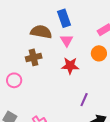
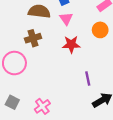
pink circle: (14, 80) -> (14, 63), size x1.5
purple line: (84, 100) -> (88, 78), turned -32

